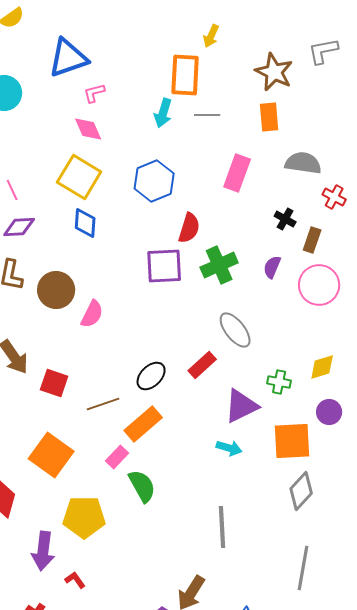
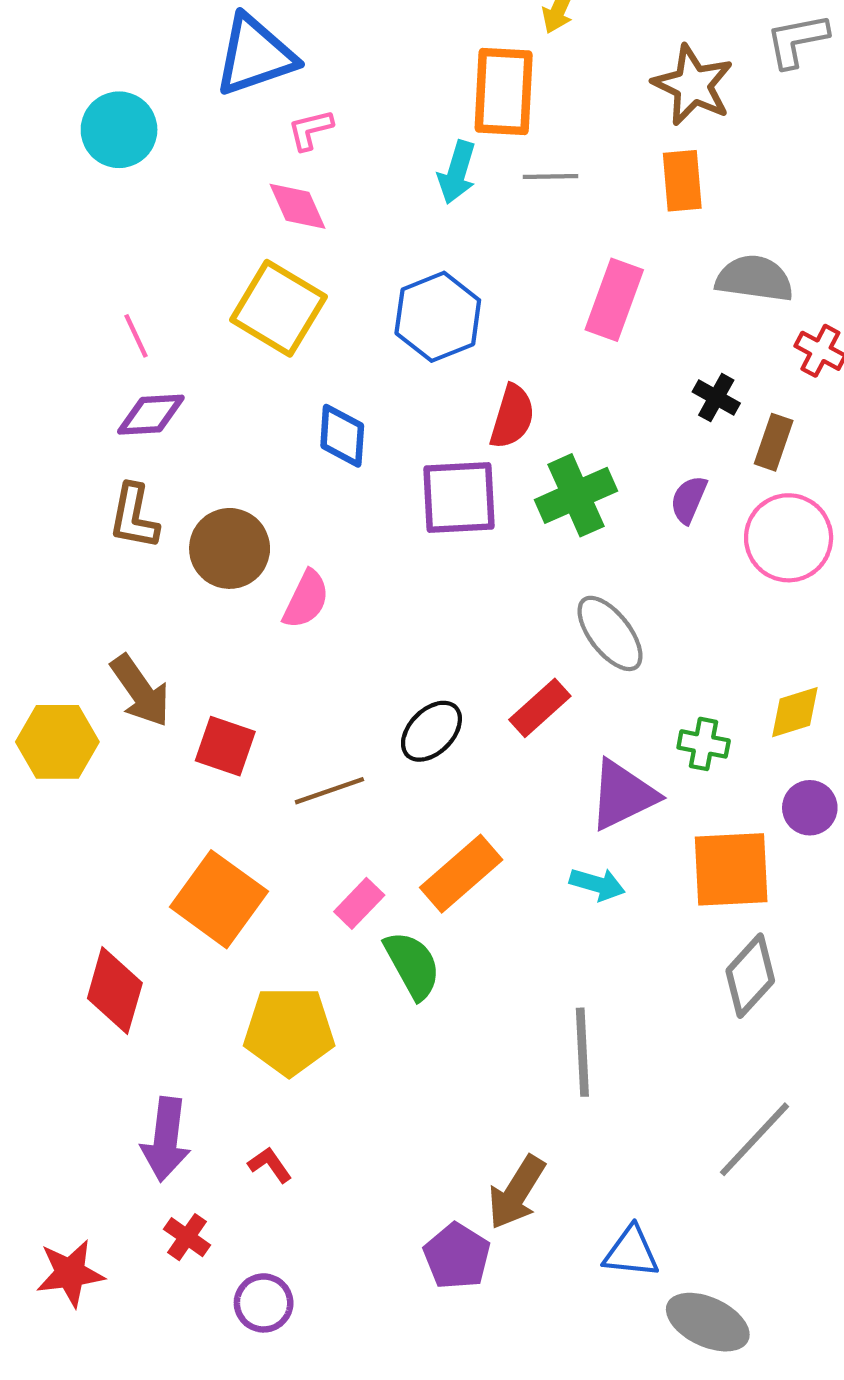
blue diamond: (85, 223) -> (342, 436), moved
orange rectangle: (143, 424) -> (461, 874), moved
purple arrow: (43, 551) -> (166, 1139), moved
gray line: (303, 568) -> (755, 1139), turned 33

